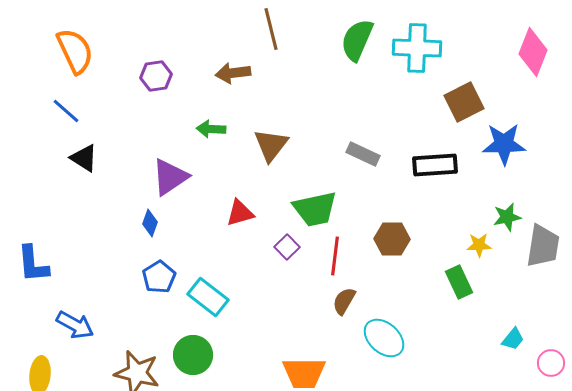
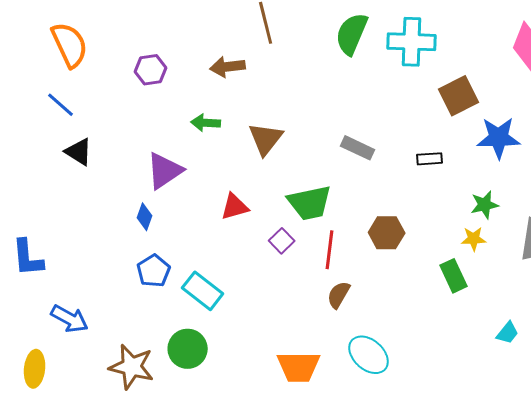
black rectangle: (435, 165) -> (430, 159), size x0.6
green star: (507, 217) -> (485, 205), moved
cyan ellipse: (384, 338) -> (369, 355), moved

